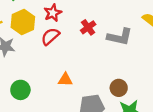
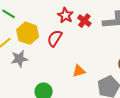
red star: (53, 13) -> (65, 15), moved

